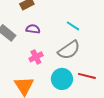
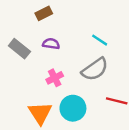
cyan circle: (62, 79) -> (73, 108), moved

